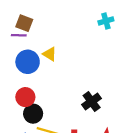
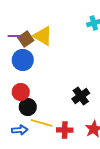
brown square: (24, 23) -> (26, 39), moved, turned 35
yellow triangle: (50, 54) -> (43, 36), moved, size x1.5

